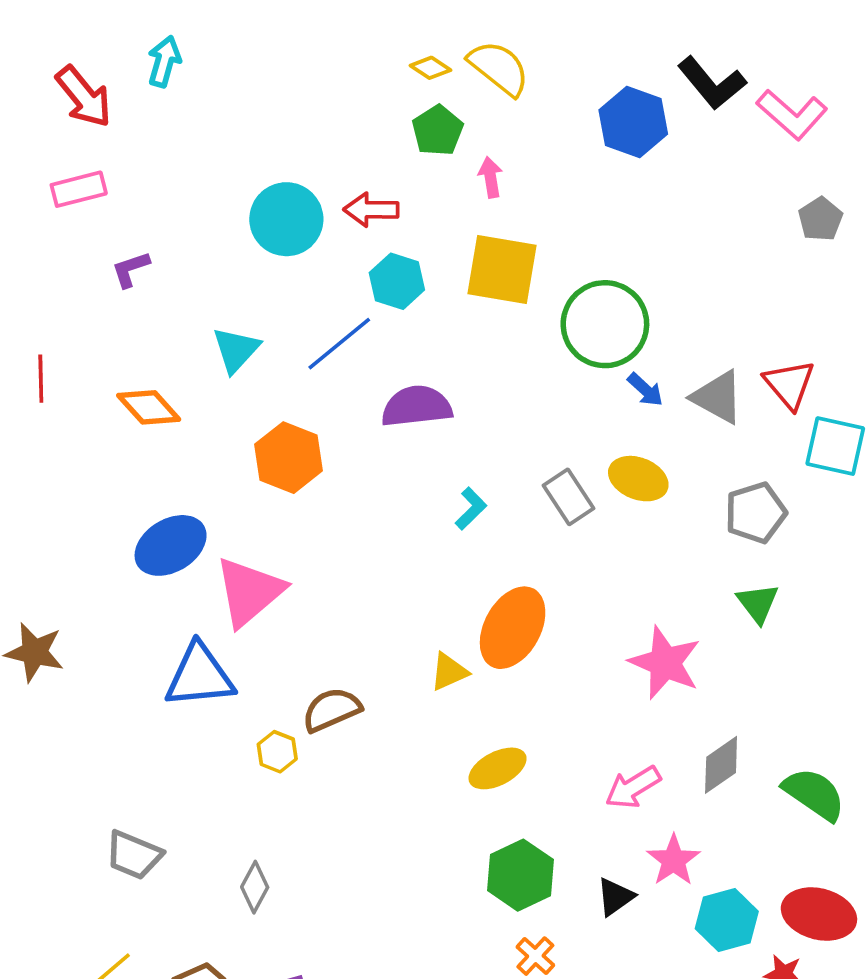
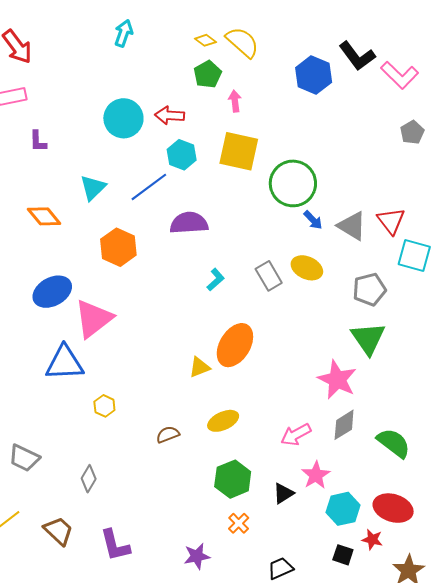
cyan arrow: (164, 61) -> (124, 33), moved
purple L-shape: (131, 269) -> (38, 141), turned -75
green triangle: (758, 603) -> (368, 338), size x1.5
pink star: (665, 663) -> (337, 380), moved
brown semicircle: (332, 710) -> (168, 434), moved, size x0.7

